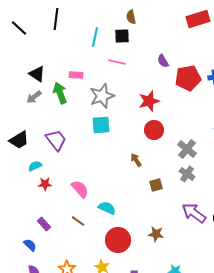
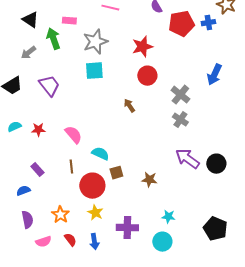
gray arrow: (34, 97) -> (28, 53), moved
cyan semicircle: (35, 166) -> (14, 127), moved
brown square: (156, 185) -> (116, 173), moved
brown line: (78, 221) -> (71, 167), turned 48
red circle: (118, 240) -> (92, 186), moved
blue semicircle: (30, 245) -> (23, 191), turned -64

